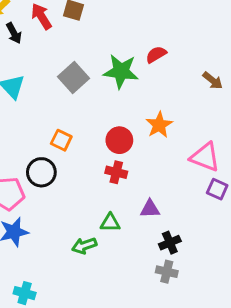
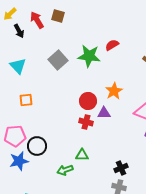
orange square: (61, 140) -> (26, 100), moved, turned -32
black circle: (41, 172) -> (37, 146), moved
purple triangle: (150, 209) -> (104, 113), moved

